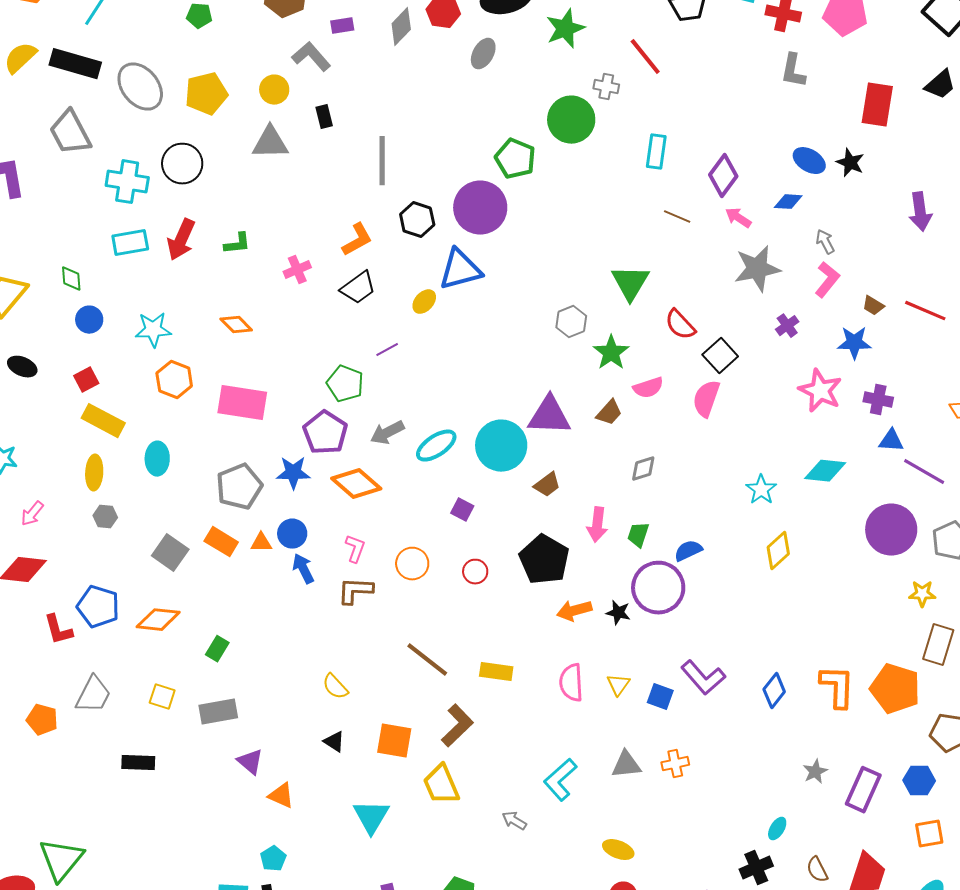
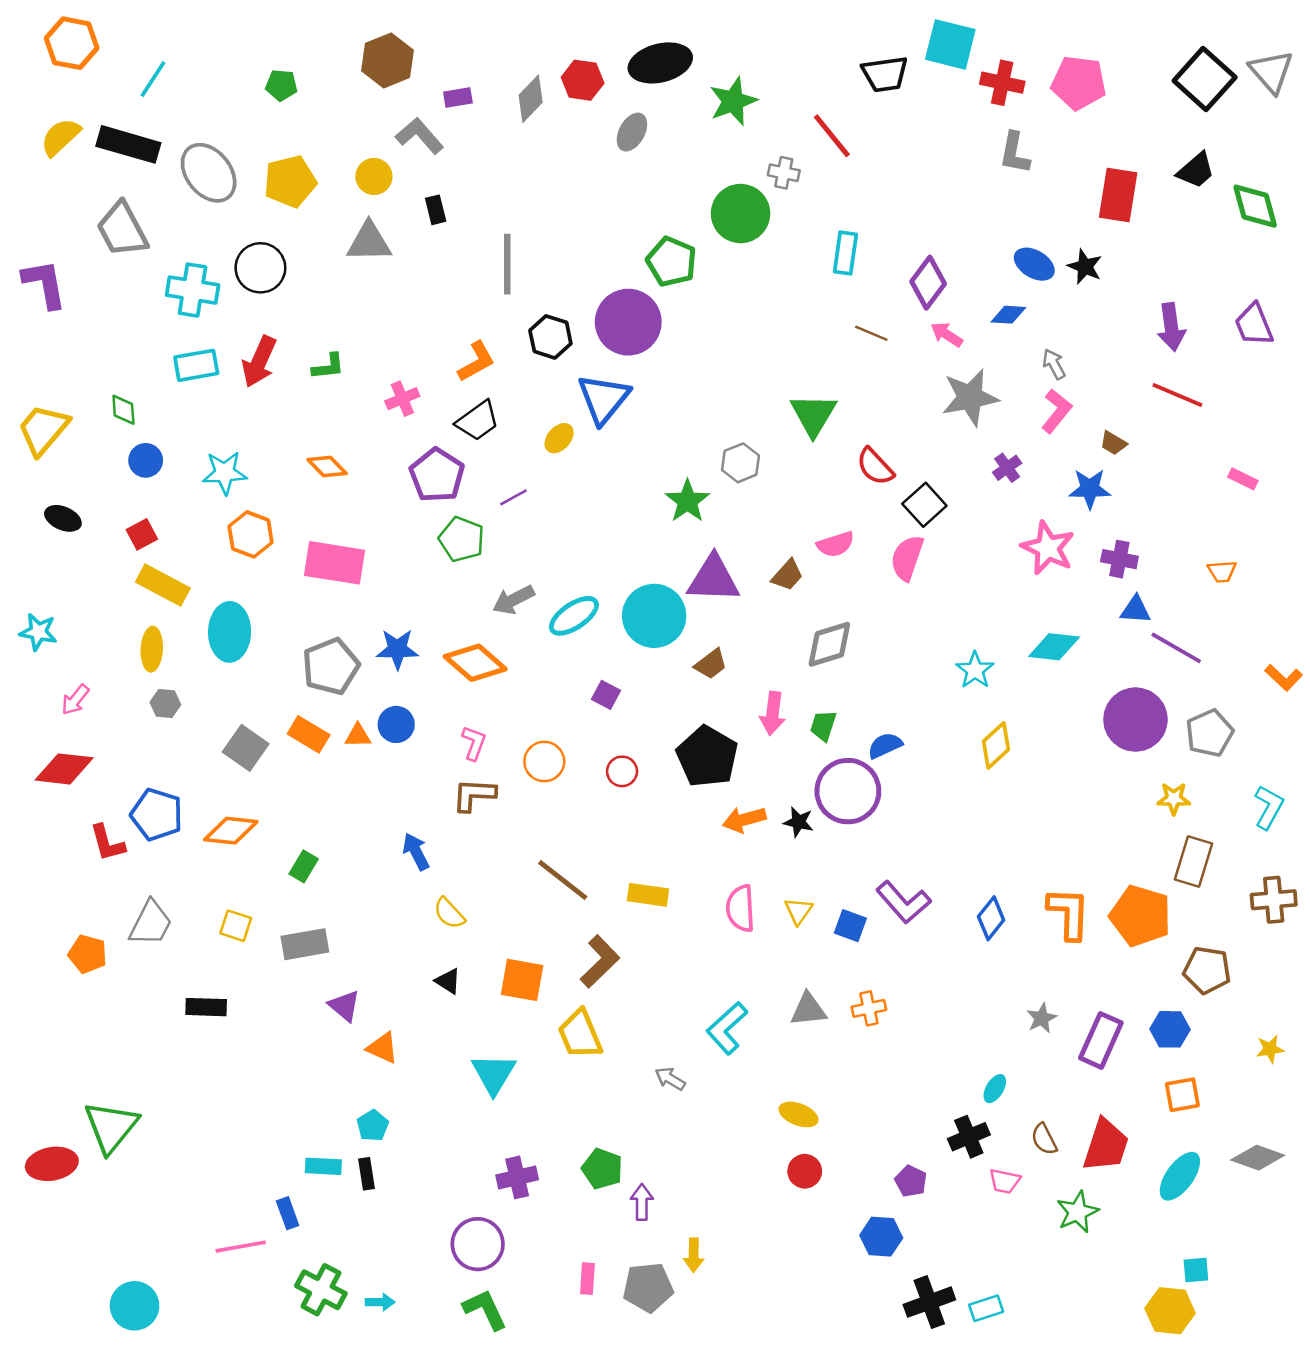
blue triangle: (460, 270) -> (604, 399), turned -36
red line: (925, 311) -> (1177, 395), moved
green star: (611, 353) -> (687, 501), moved
purple pentagon: (325, 433) -> (437, 475), moved
cyan ellipse: (157, 459) -> (230, 632), size x1.4
gray diamond: (643, 469) -> (829, 644), size x1.5
blue arrow: (303, 569) -> (416, 852), moved

